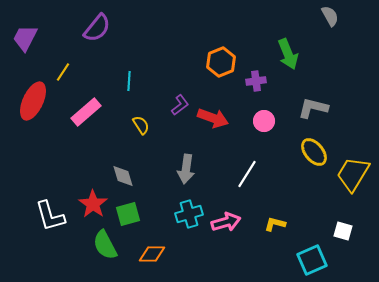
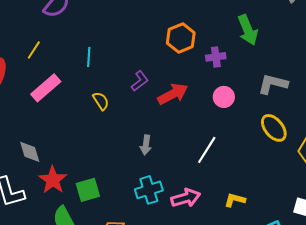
yellow line: (63, 72) -> (34, 50), moved
red arrow: (213, 118) -> (173, 94), turned -48
gray arrow: (186, 169) -> (146, 145), size x0.7
gray diamond: (123, 176) -> (30, 152), moved

